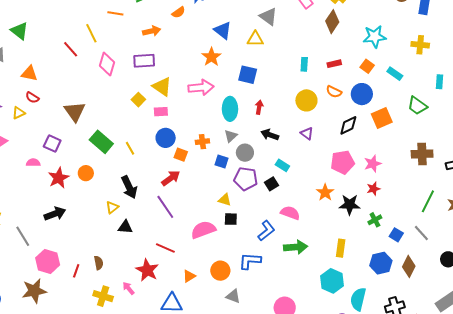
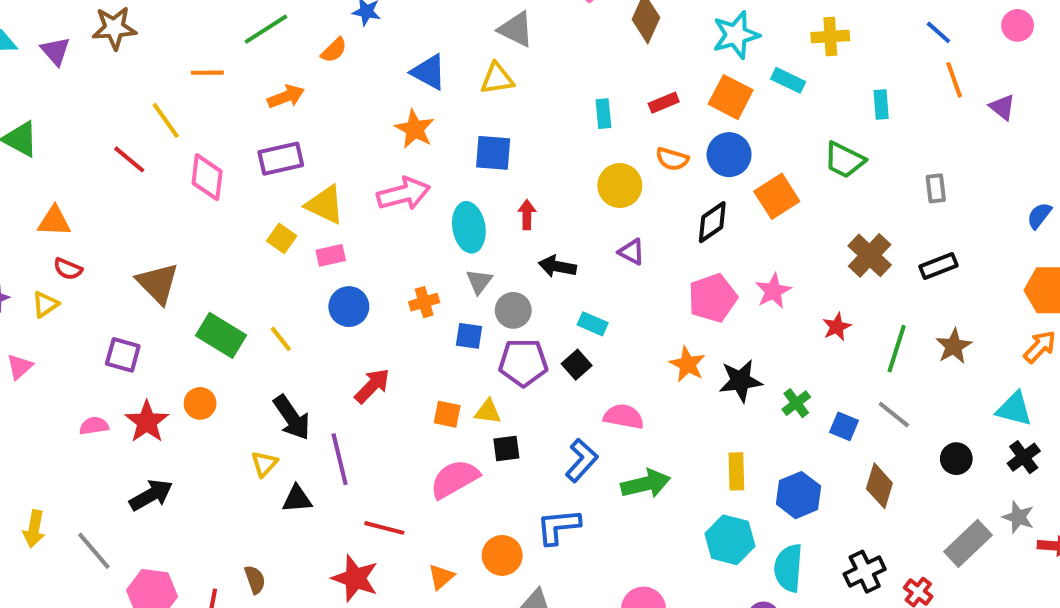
orange square: (367, 66) -> (731, 97), size x1.5
cyan rectangle: (395, 74) -> (788, 80), moved
brown cross: (422, 154) -> (870, 255), turned -35
orange square: (181, 155) -> (447, 414), moved
pink semicircle: (33, 163) -> (94, 426), moved
red star: (373, 189) -> (837, 327), moved
purple line: (165, 207) -> (340, 459), moved, turned 30
blue hexagon: (381, 263) -> (799, 495), moved

